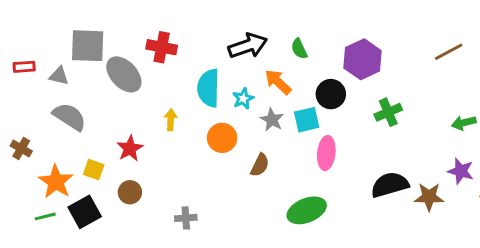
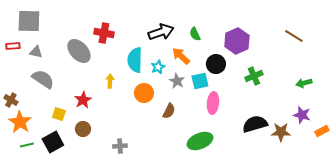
gray square: (88, 46) -> (29, 21), moved
brown line: (449, 52) -> (294, 36), turned 60
orange star: (56, 182) -> (20, 122), moved

